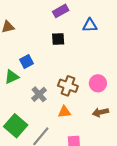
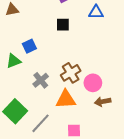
pink circle: (98, 83) -> (93, 83), moved
brown cross: (68, 86) -> (71, 73), turned 36
orange triangle: (64, 112) -> (66, 99), size x1.5

